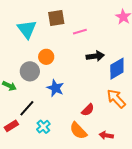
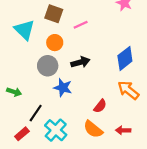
brown square: (56, 18) -> (54, 14), turned 36
black arrow: (95, 56) -> (80, 62), moved
orange circle: (46, 57) -> (55, 43), moved
gray circle: (30, 71) -> (48, 66), moved
cyan cross: (43, 127) -> (56, 130), size x1.5

